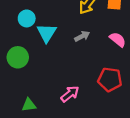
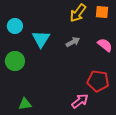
cyan circle: (27, 18) -> (15, 26), moved
pink arrow: (70, 94) -> (80, 101), moved

